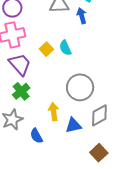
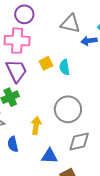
blue arrow: (82, 16) -> (89, 41), turned -98
blue triangle: (73, 125) -> (49, 156), moved

